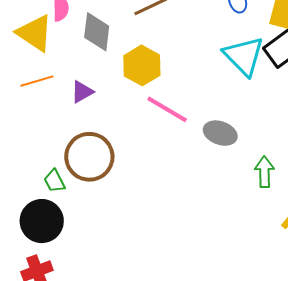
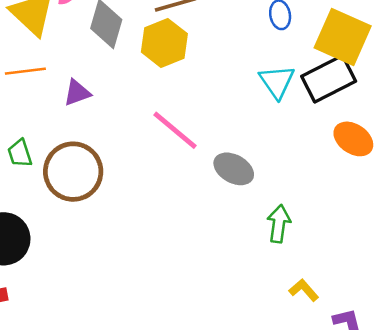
cyan triangle: (244, 56) -> (277, 82), size x0.7
yellow hexagon: (142, 65) -> (164, 43), moved
green trapezoid: (54, 181) -> (20, 153), moved

